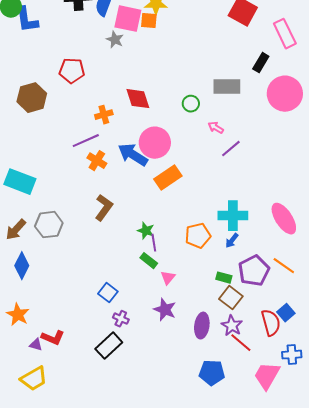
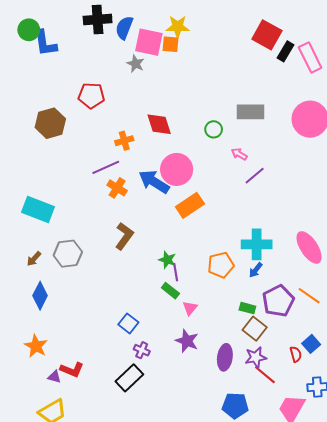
black rectangle: (261, 63) -> (285, 51), moved
brown arrow: (16, 230) -> (34, 259), size x0.7
red semicircle: (271, 323) -> (296, 354), size x0.6
purple star: (232, 326) -> (256, 357), turned 30

